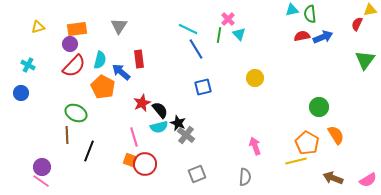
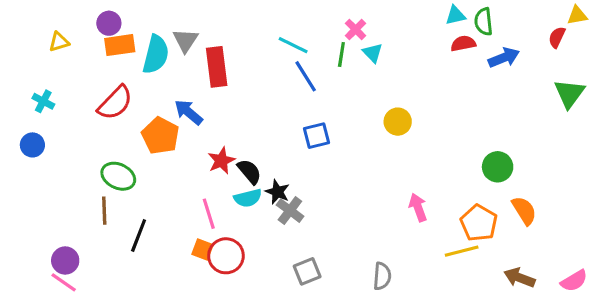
red semicircle: (302, 36) -> (463, 44), moved
purple circle: (70, 44) -> (109, 23), moved
red rectangle: (139, 59) -> (217, 67), moved, size x1.4
cyan semicircle: (100, 60) -> (156, 54), moved, size x1.4
pink arrow: (255, 146) -> (418, 207), moved

